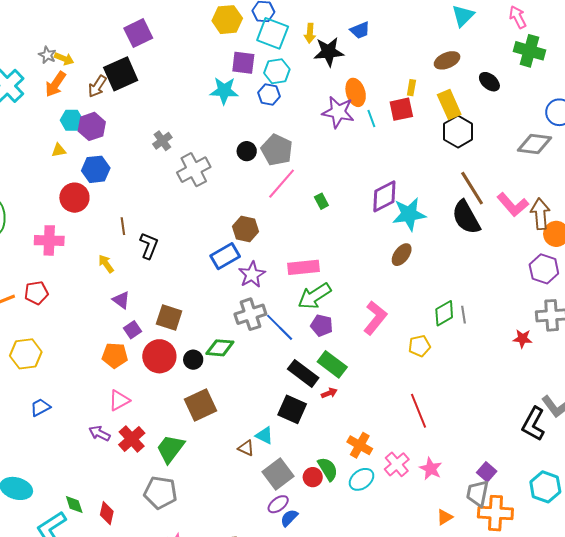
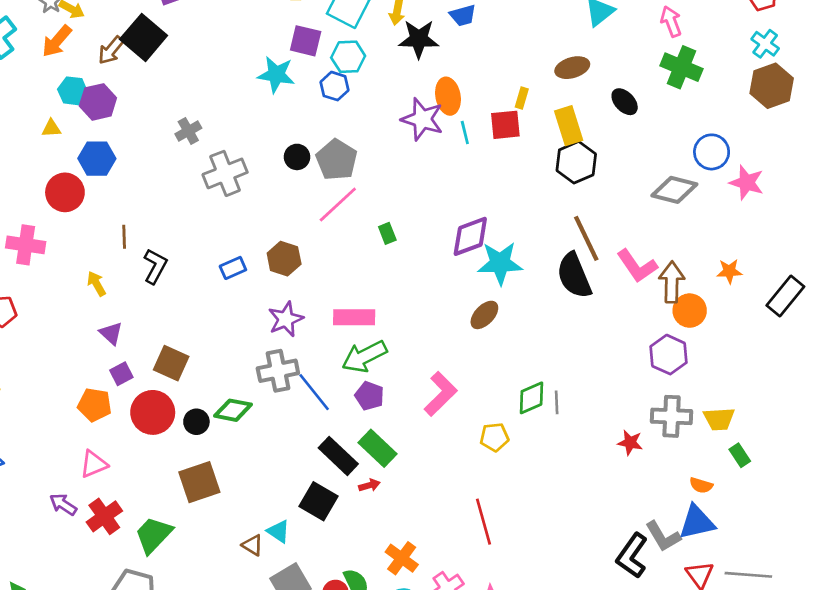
black square: (121, 74) -> (144, 37), turned -32
blue rectangle: (225, 256) -> (233, 268), moved, size x0.7

